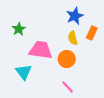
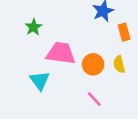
orange rectangle: (92, 33) -> (124, 32), turned -40
yellow semicircle: (73, 38) -> (119, 64), moved

